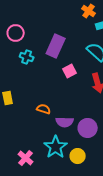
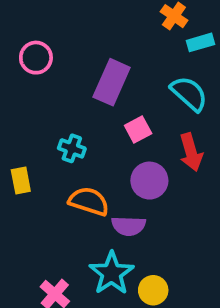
cyan cross: (27, 57) -> (72, 148), moved
orange semicircle: (44, 109) -> (89, 201), size x1.5
purple circle: (88, 128) -> (149, 181), moved

